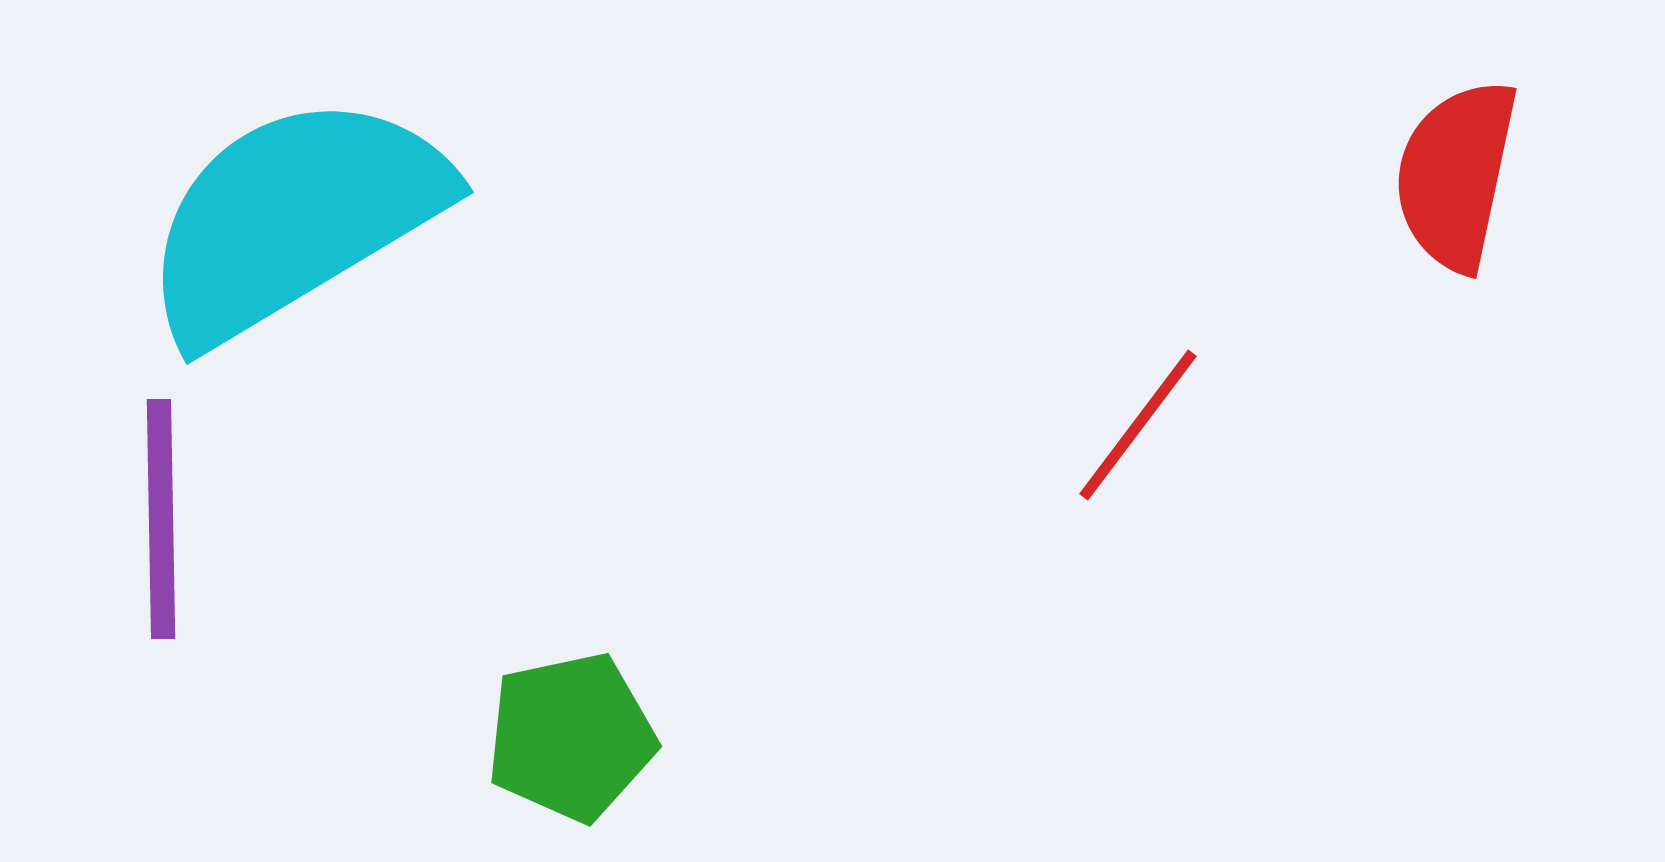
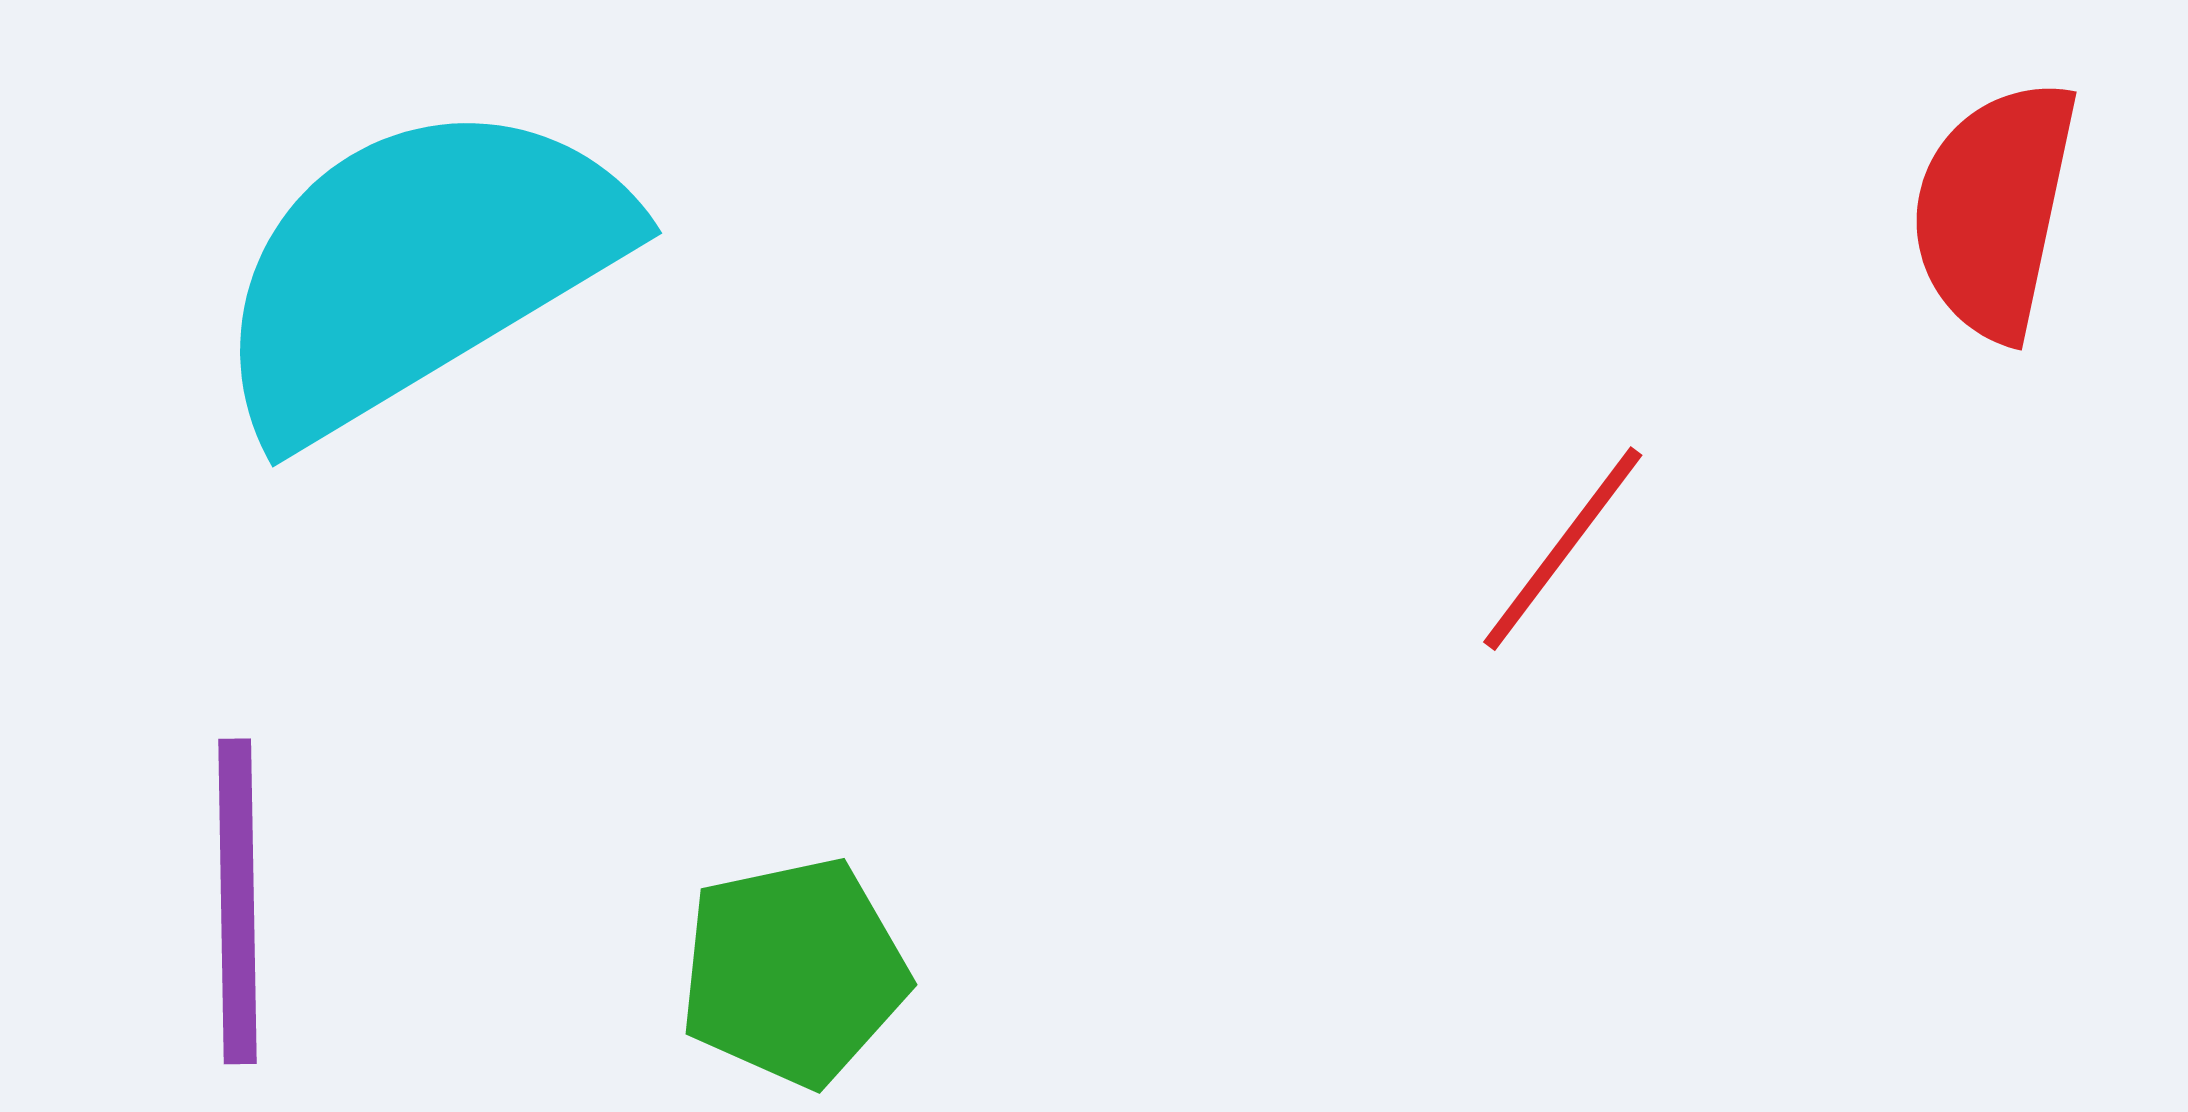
purple line: (161, 519) -> (237, 901), moved

